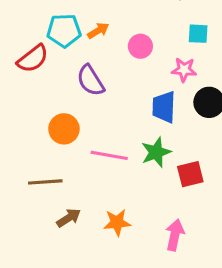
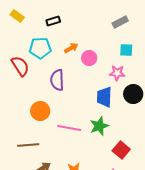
orange arrow: (98, 31) -> (71, 48), moved
red semicircle: (33, 59) -> (20, 66), turned -85
purple semicircle: (90, 81) -> (57, 80), turned 30
red square: (190, 174) -> (121, 150), moved, turned -36

